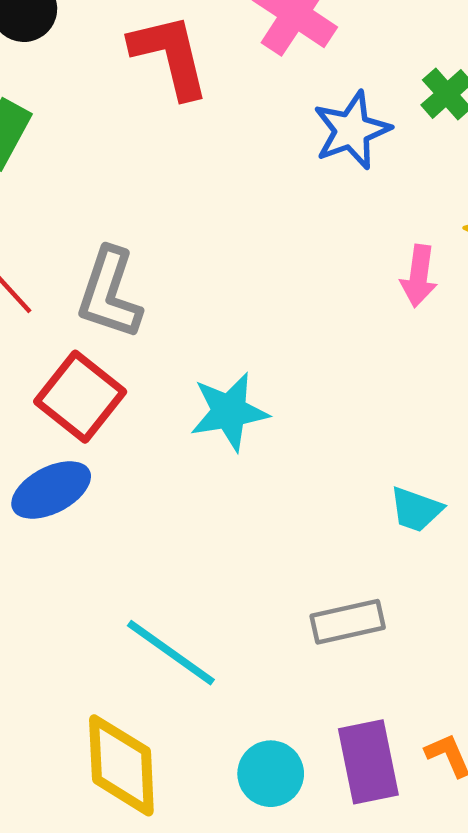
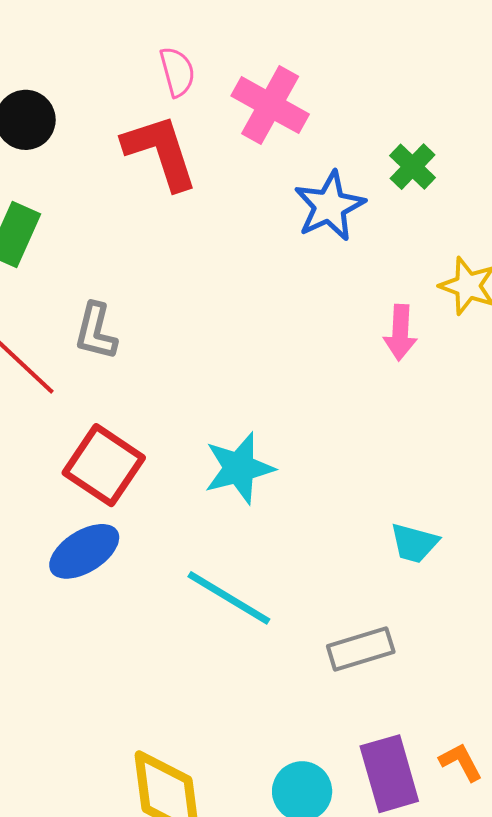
gray L-shape: (109, 293) -> (96, 331), moved, size x0.7
cyan line: (171, 653) -> (229, 598), moved

